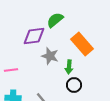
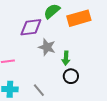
orange rectangle: (82, 44) -> (79, 18), moved, turned -65

